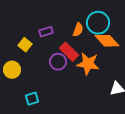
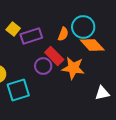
purple rectangle: (46, 32) -> (31, 36), size x1.5
yellow square: (25, 45) -> (13, 29), moved
cyan square: (32, 99) -> (18, 90), moved, size x1.6

